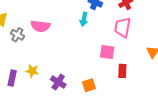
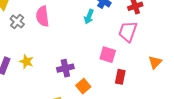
pink semicircle: (40, 26) -> (42, 16), turned 66
purple cross: (58, 82) -> (65, 68), moved, turned 35
orange square: (89, 85) -> (83, 86), turned -32

